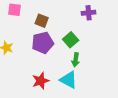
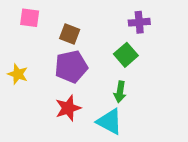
green square: (71, 40) -> (126, 55), moved
red star: (41, 81) -> (68, 108), moved

